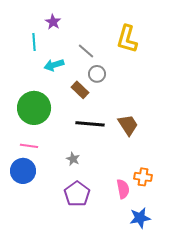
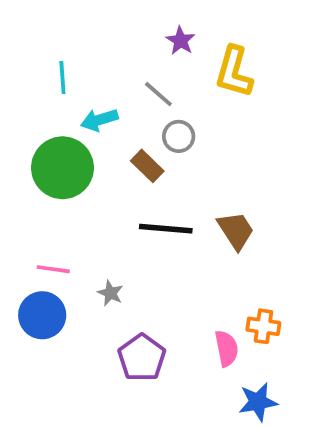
purple star: (53, 22) -> (180, 41), moved
green circle: (34, 108) -> (62, 168), moved
gray star: (73, 159) -> (110, 293), moved

